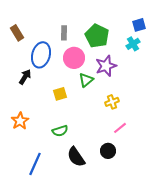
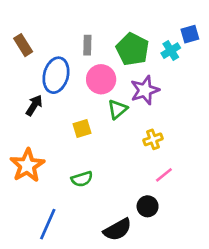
cyan cross: (133, 44) -> (171, 51), moved
orange star: (20, 121) -> (27, 165), size x1.4
black semicircle: (76, 157) -> (117, 230), moved, turned -85

